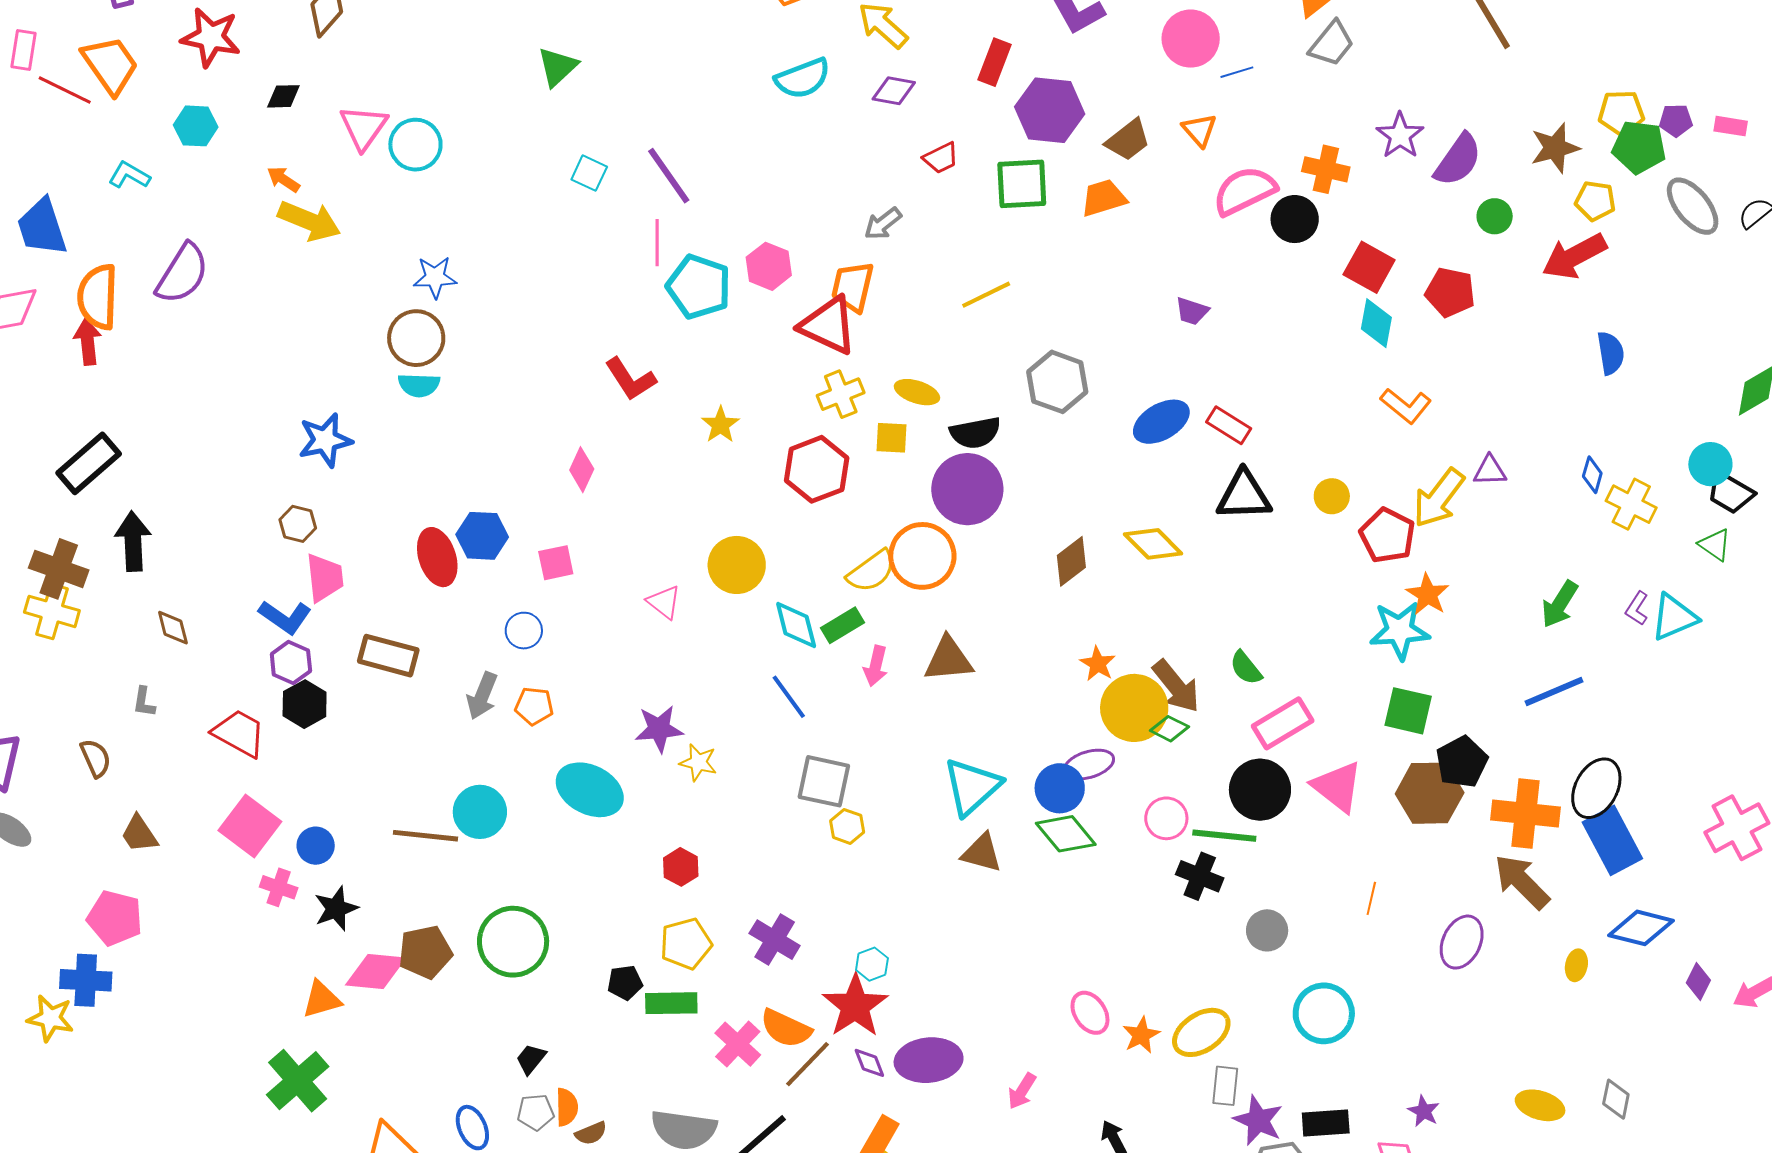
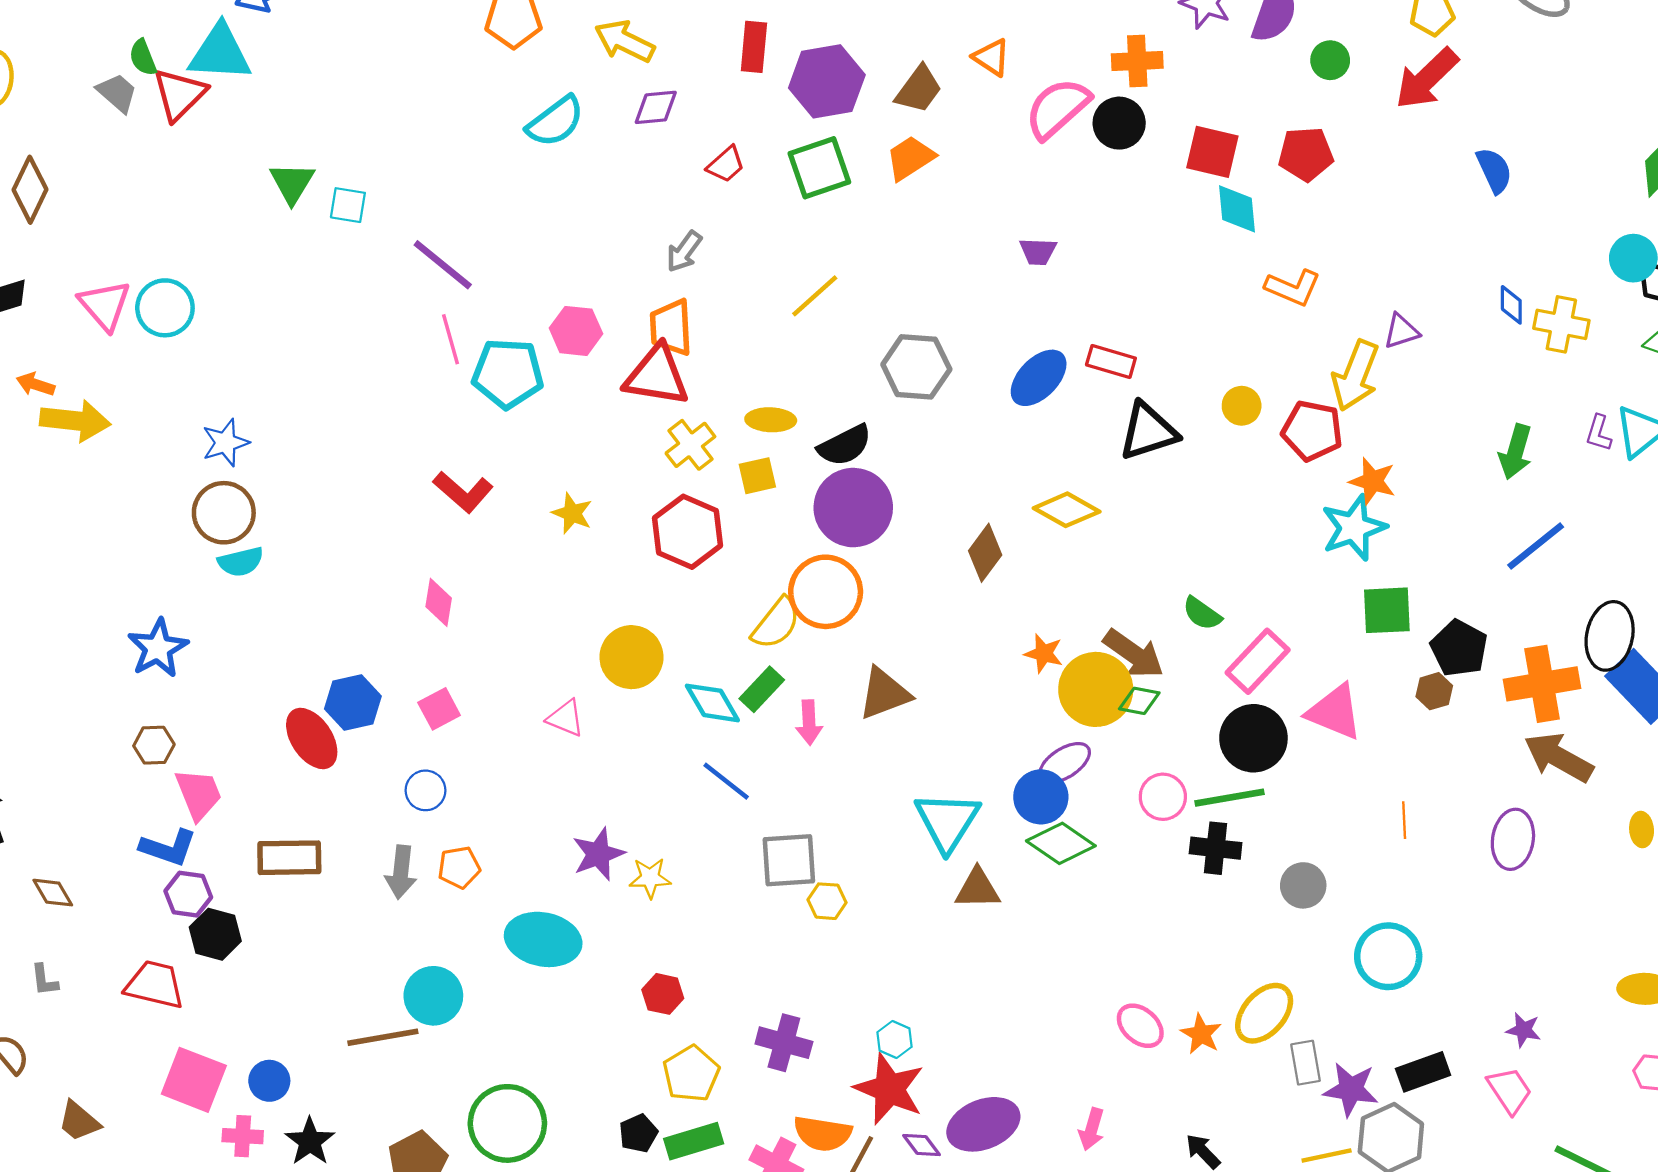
cyan square: (589, 173) -> (348, 205), moved
brown hexagon: (1430, 793) -> (1434, 691), size x0.5

